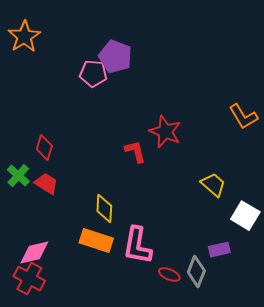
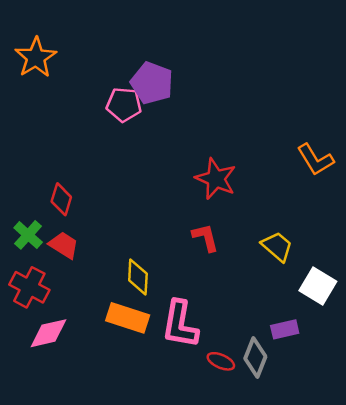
red L-shape: (135, 152) -> (206, 237), moved
red cross: (29, 279) -> (29, 287), moved

